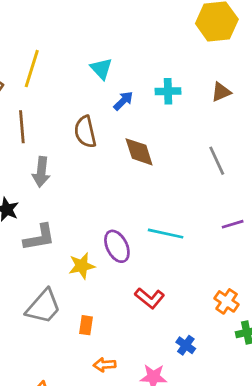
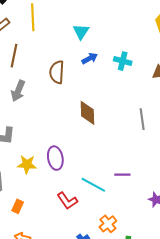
yellow line: (32, 69) -> (33, 17), turned -36
brown diamond: (139, 152) -> (87, 113), moved
purple line: (233, 224) -> (122, 175), moved
cyan line: (166, 234) -> (93, 185), moved
orange cross: (227, 301) -> (108, 224), moved

